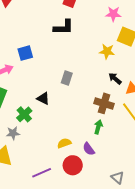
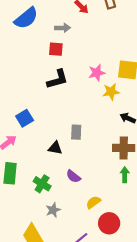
pink star: (113, 14) -> (97, 73), moved
black triangle: (43, 98) -> (55, 148), moved
gray star: (13, 133) -> (53, 210), moved
purple semicircle: (89, 149) -> (73, 176), moved

